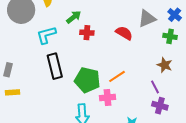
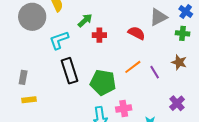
orange line: (117, 76) -> (133, 67), moved
purple line: (155, 87) -> (155, 72), moved
pink cross: (107, 98) -> (124, 109), moved
purple cross: (160, 106) -> (177, 103), turned 35

